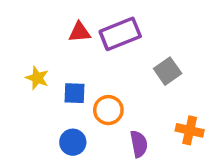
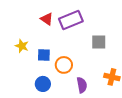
red triangle: (80, 32) -> (47, 19), turned 40
gray square: (168, 71) -> (99, 42), turned 35

